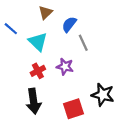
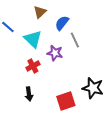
purple star: (65, 67) -> (55, 53), moved
black arrow: (34, 101) -> (29, 94), size x0.6

